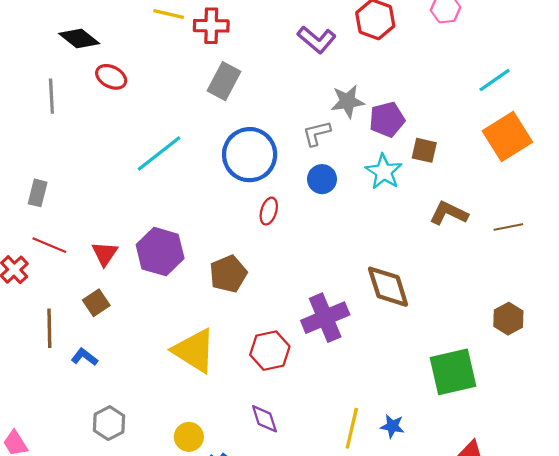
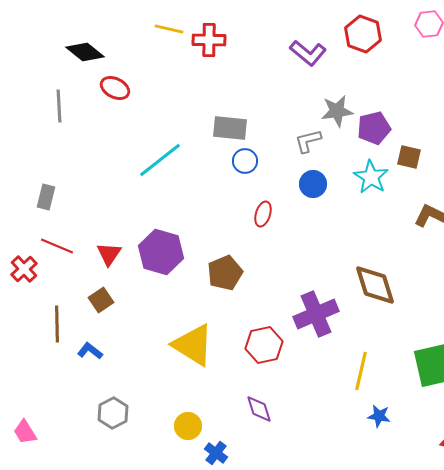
gray rectangle: (224, 81) -> (230, 128), moved, turned 68
blue circle: (250, 155) -> (245, 161), size x0.5
yellow line: (352, 428) -> (361, 371), moved

